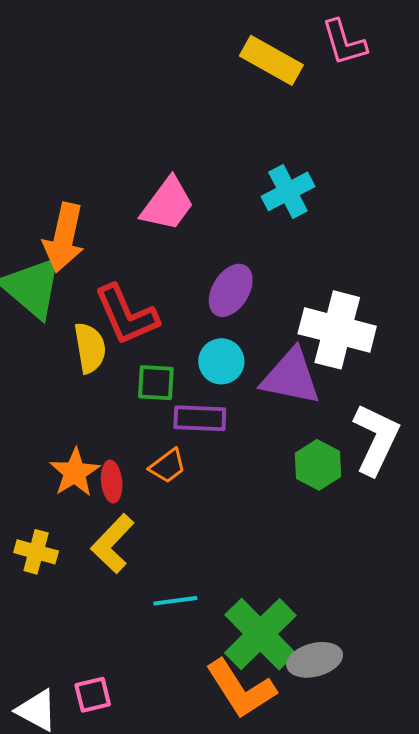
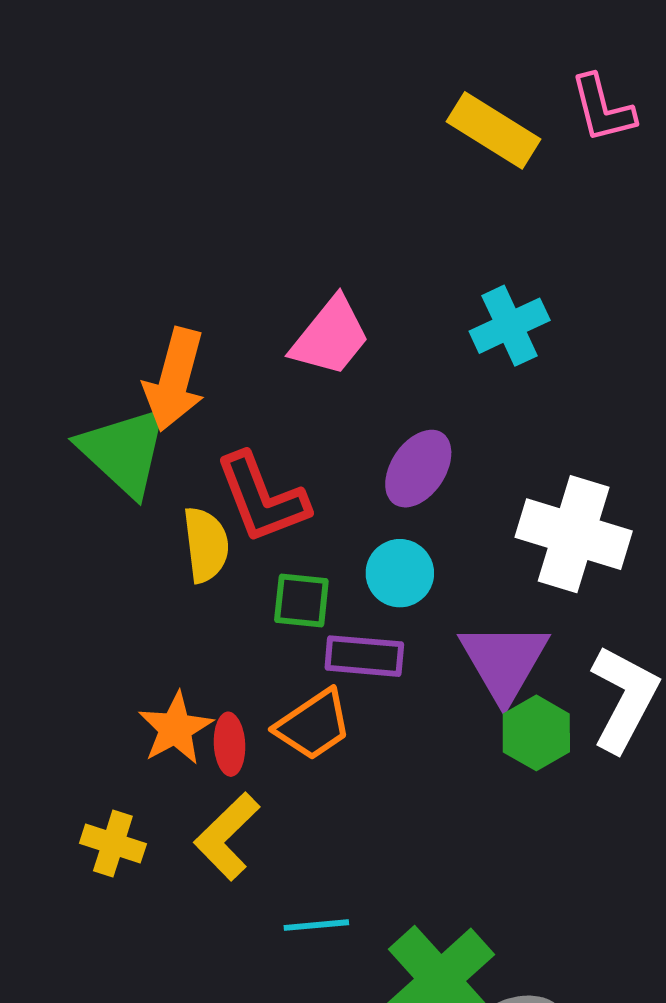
purple triangle: (291, 377) -> (504, 661), moved, turned 46
orange trapezoid: (168, 466) -> (313, 725), size x1.4

